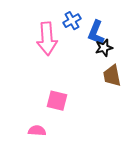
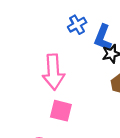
pink arrow: (47, 39) -> (53, 72), moved

